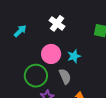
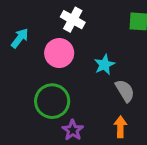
pink circle: (51, 54) -> (59, 53), moved
gray semicircle: (65, 76) -> (125, 91), moved

